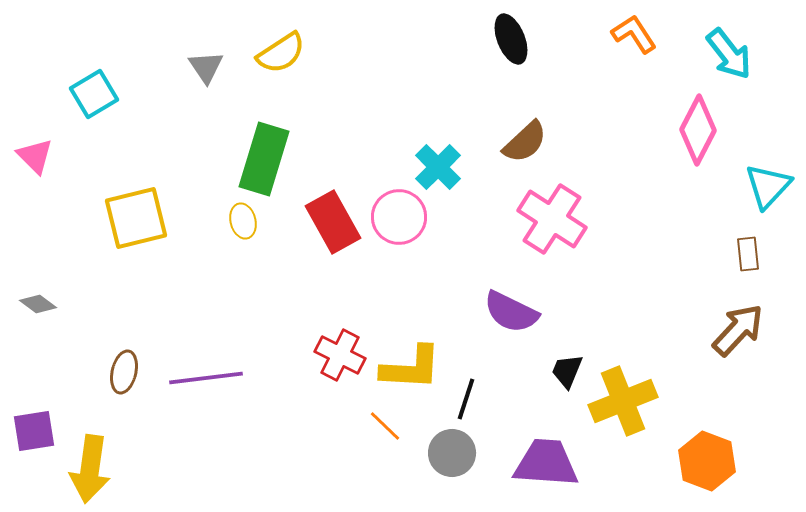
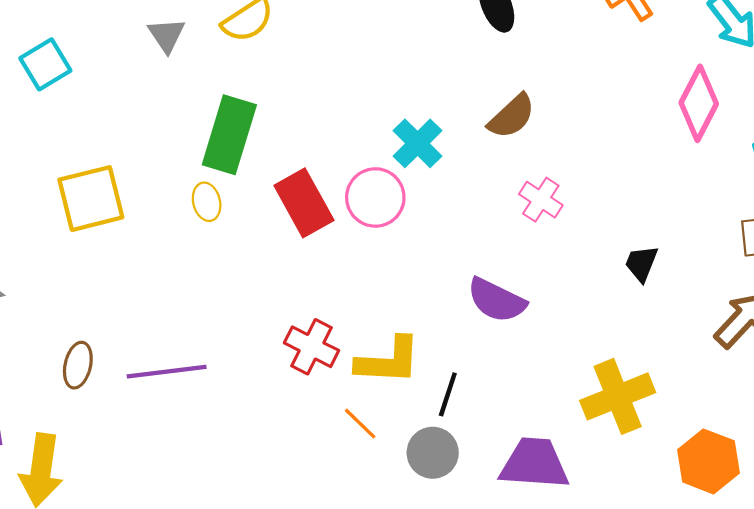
pink cross: (552, 219) -> (541, 200), size x0.6
black trapezoid: (567, 371) -> (641, 263), moved

